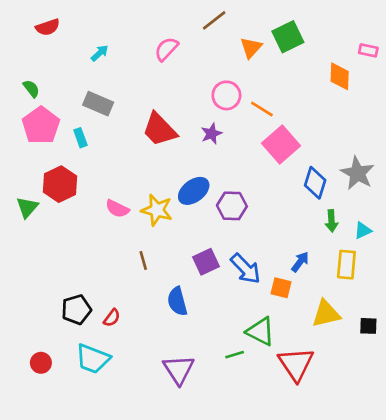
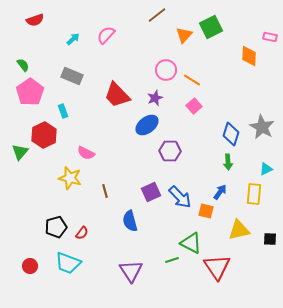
pink semicircle: (166, 49) -> (106, 35), moved
cyan rectangle: (80, 138) -> (63, 111), moved
pink square: (281, 145) -> (194, 106), moved, size x0.6
blue ellipse: (194, 191) -> (147, 125), moved
yellow star: (157, 210) -> (70, 178), moved
green arrow: (331, 221) -> (228, 162), moved

